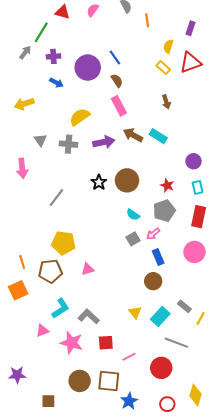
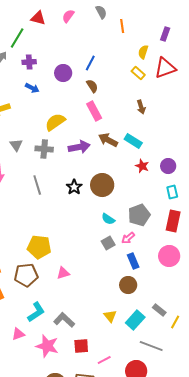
blue line: (115, 57) -> (90, 63), turned 63
purple circle: (88, 68) -> (63, 73), size x0.7
red star: (167, 185) -> (142, 166), moved
gray line: (56, 198) -> (37, 185), moved, turned -54

